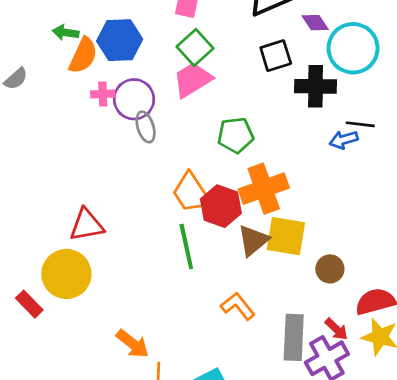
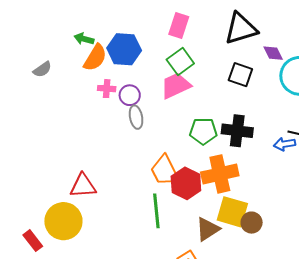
black square: (276, 56) -> (240, 75), turned 30
black cross: (315, 86) -> (237, 131), moved
purple circle: (134, 99) -> (130, 95), size x0.7
brown triangle: (253, 240) -> (208, 229), moved
brown circle: (330, 269) -> (252, 223), moved

